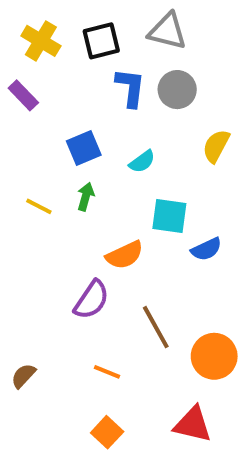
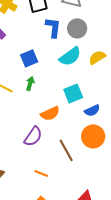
yellow semicircle: (216, 146) -> (97, 57), turned 30
cyan semicircle: (142, 162) -> (70, 56), moved, size x1.6
cyan square: (169, 216) -> (73, 93), turned -30
orange circle: (214, 356) -> (93, 136), moved

